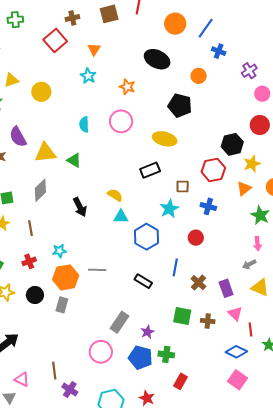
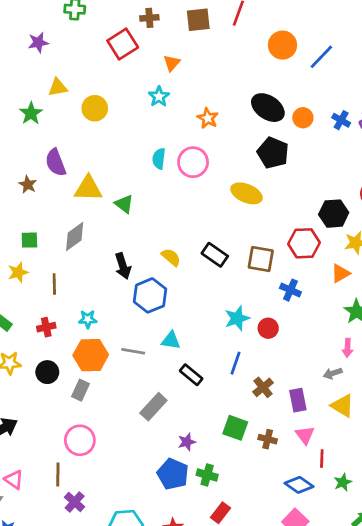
blue cross: (219, 51) -> (341, 120), moved
black ellipse: (157, 59) -> (268, 108), moved
cyan semicircle: (84, 124) -> (159, 159), moved
black rectangle: (150, 170) -> (215, 255), moved, turned 48
brown square: (183, 187) -> (261, 259), size x1.5
cyan star: (169, 209) -> (237, 318), moved
cyan triangle: (121, 217) -> (171, 340), moved
blue hexagon: (147, 237) -> (150, 295), moved
gray rectangle: (119, 322) -> (153, 407), moved
pink circle: (101, 352) -> (80, 440), moved

